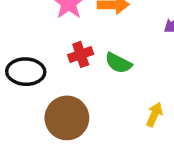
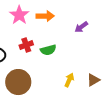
green semicircle: (118, 63) -> (48, 50), turned -42

